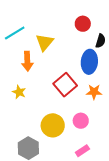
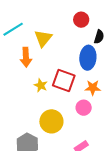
red square: (65, 85) -> (64, 81), turned -30
yellow star: (19, 92) -> (41, 85), moved
pink circle: (81, 121) -> (84, 108), moved

